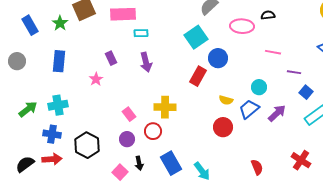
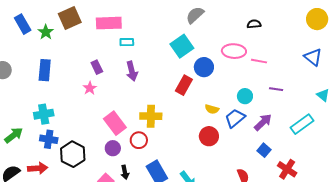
blue rectangle: (30, 25) -> (23, 24), moved
pink ellipse: (242, 26) -> (234, 51), moved
purple line: (294, 72) -> (276, 89), moved
pink star: (96, 79) -> (90, 88), moved
blue square: (306, 92) -> (264, 150), moved
green arrow: (28, 109) -> (14, 135), moved
pink rectangle: (129, 114) -> (115, 123), size x1.6
blue cross: (52, 134) -> (49, 139), moved

